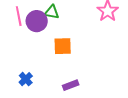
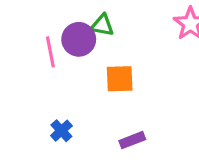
pink line: (19, 16) -> (50, 52), moved

